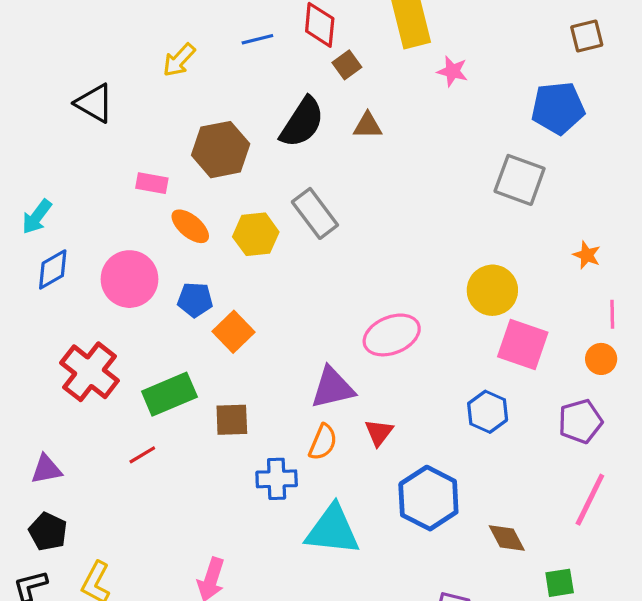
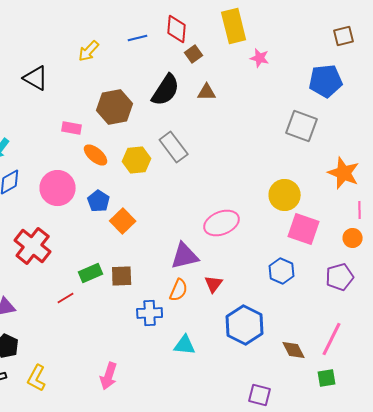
orange star: (587, 255) -> (344, 173), size x1.8
blue pentagon: (195, 300) -> (99, 201), turned 30
green rectangle: (169, 394) -> (91, 273), moved, size x0.7
pink line: (590, 500) -> (332, 339), moved
cyan triangle: (333, 530) -> (185, 345), size x0.6

